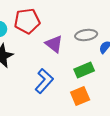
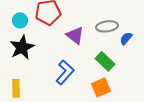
green rectangle: (84, 70) -> (105, 61), turned 66

